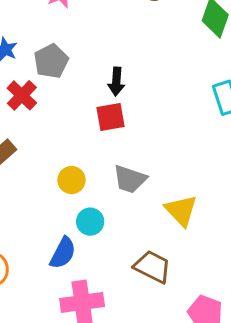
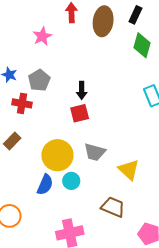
red cross: (22, 95) -> (22, 103), turned -30
yellow circle: (72, 180) -> (57, 155), size x1.8
blue semicircle: (63, 253) -> (45, 185), moved

